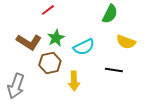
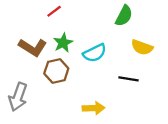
yellow arrow: (74, 81) -> (94, 108), moved, turned -90

